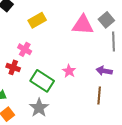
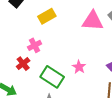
pink cross: (25, 49) -> (35, 45), turned 32
red cross: (13, 67) -> (23, 64), turned 32

